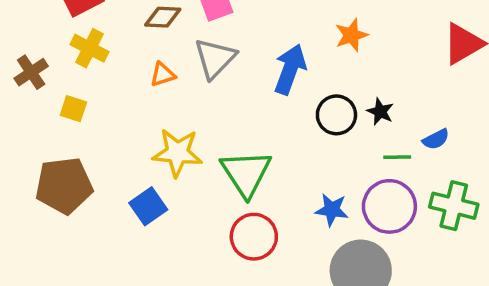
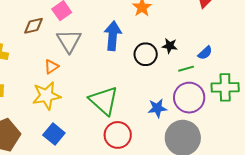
orange triangle: (163, 74) -> (51, 67), moved
yellow star: (177, 153) -> (46, 96), moved

